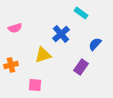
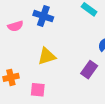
blue cross: (61, 34) -> (43, 16), moved, turned -30
orange cross: (11, 65) -> (11, 77), moved

